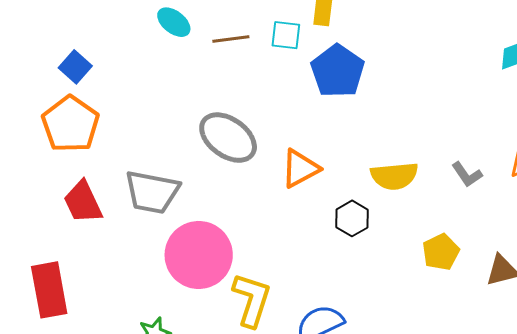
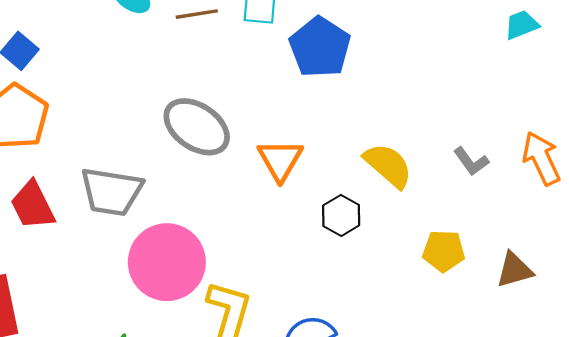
orange triangle: (300, 168) -> (280, 160), turned -30
yellow semicircle: (394, 176) -> (388, 165), turned -132
yellow pentagon: (441, 252) -> (444, 251), turned 30

